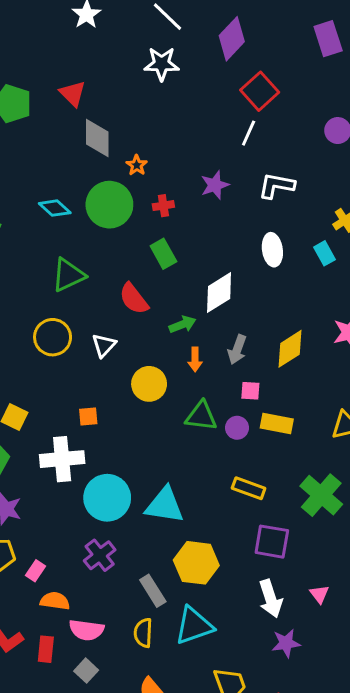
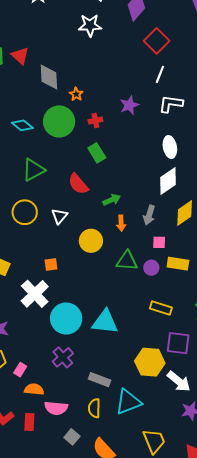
red triangle: (73, 94) -> (20, 56), moved
white line: (249, 133) -> (160, 74), moved
white diamond: (219, 293) -> (168, 181), moved
white cross: (62, 459) -> (35, 294), turned -36
yellow hexagon: (196, 563) -> (150, 362), moved
gray rectangle: (153, 591) -> (100, 380), turned -35
white arrow: (270, 599) -> (179, 381), turned -30
gray square: (86, 671) -> (72, 437), moved

